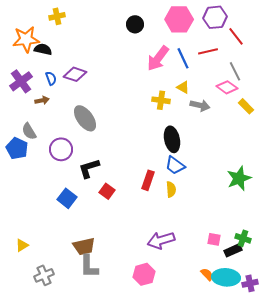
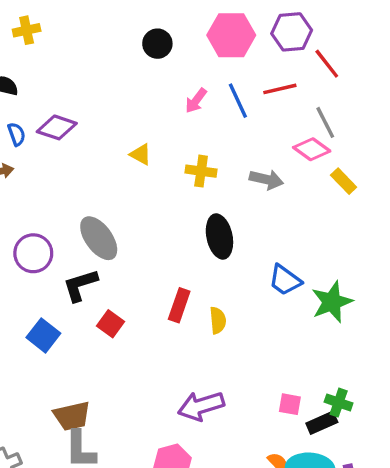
pink arrow: (158, 58) -> (196, 101), size x0.6
yellow triangle: (183, 87) -> (141, 154), moved
gray ellipse: (85, 118) -> (99, 238), moved
blue trapezoid: (175, 165) -> (285, 280), moved

